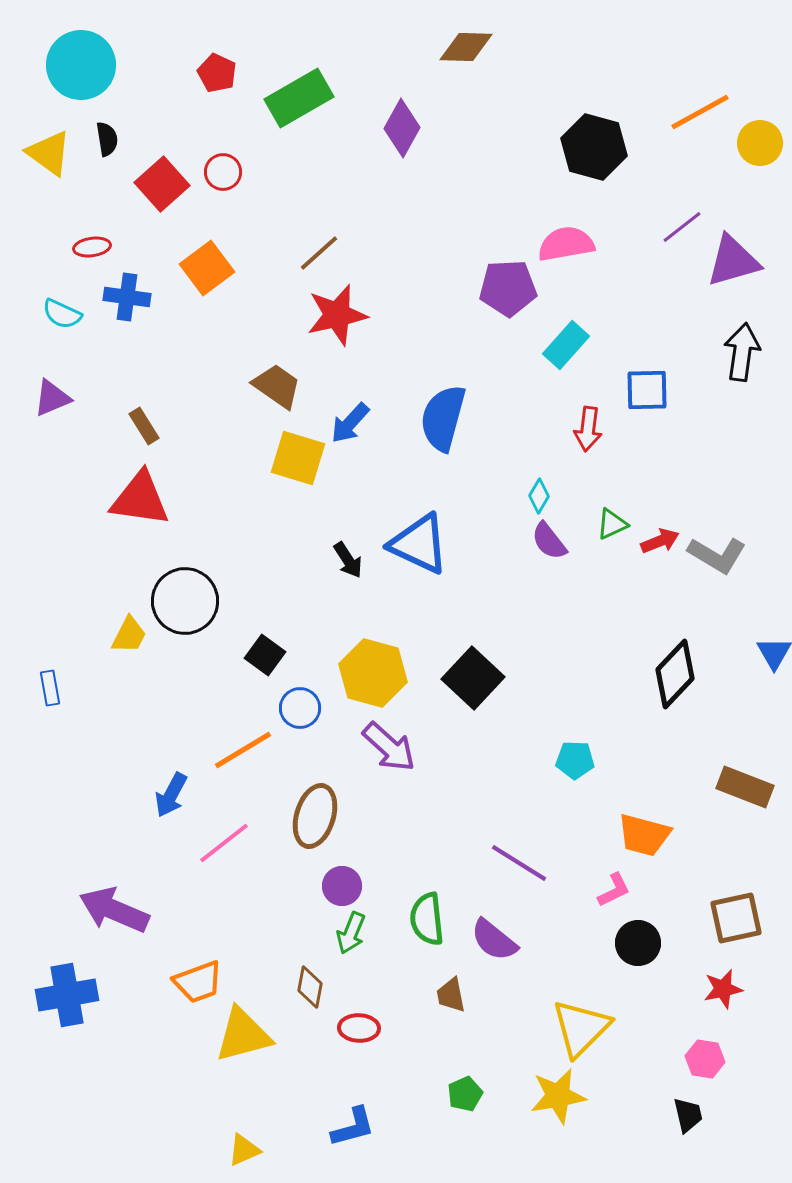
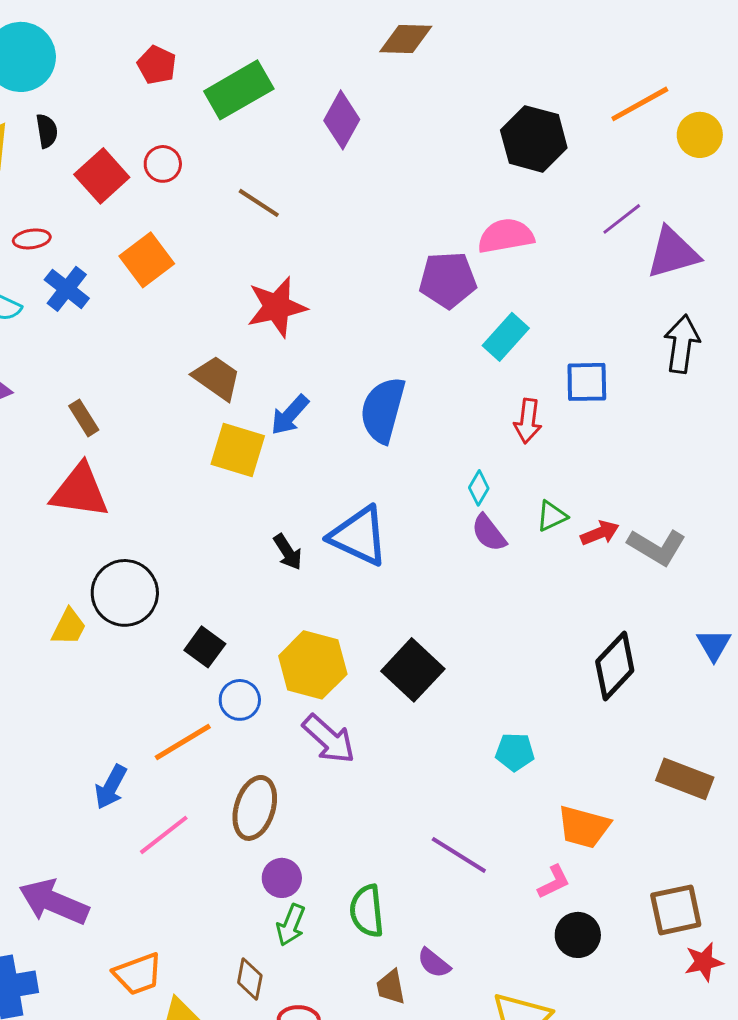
brown line: (319, 253) -> (259, 203), moved, turned 75
blue cross: (127, 297) -> (67, 289), turned 30
purple semicircle: (494, 940) -> (434, 963), moved, size x0.7
red star: (723, 989) -> (704, 962), moved

